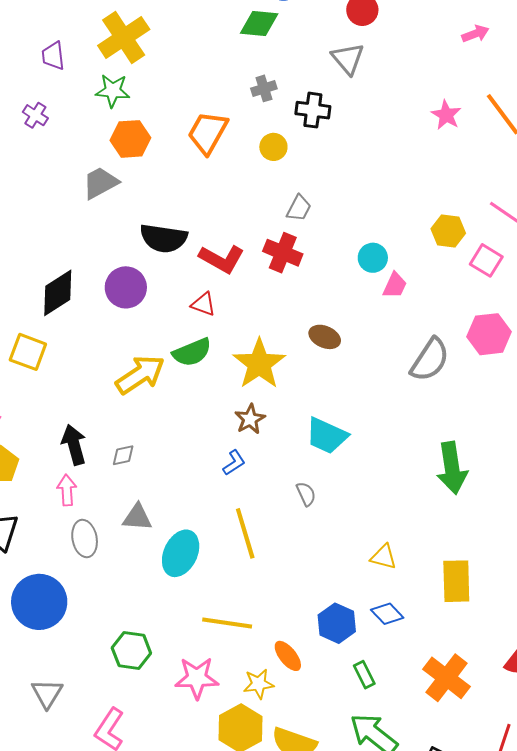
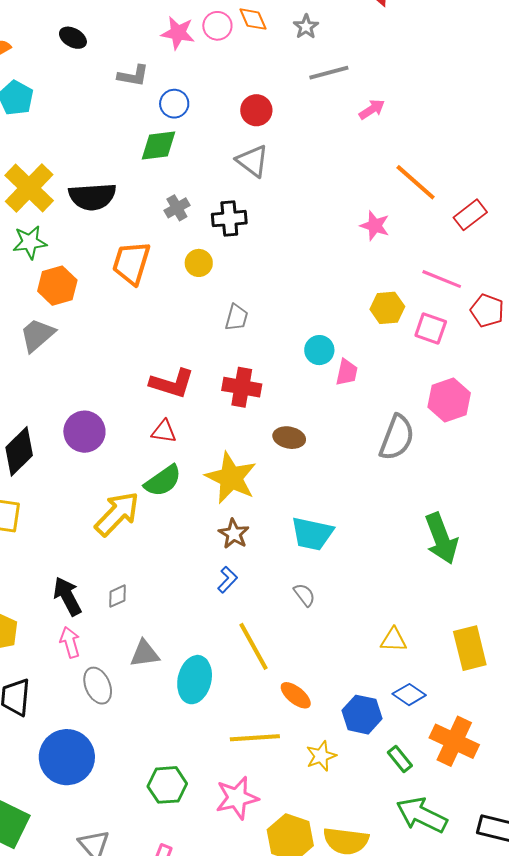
pink star: (446, 115) -> (375, 226), moved
black semicircle: (164, 238) -> (92, 197), moved
red cross: (283, 253) -> (242, 387), moved
orange ellipse: (288, 656) -> (296, 695), moved
orange cross: (446, 678) -> (454, 741), moved
yellow star: (259, 684) -> (321, 756), moved

